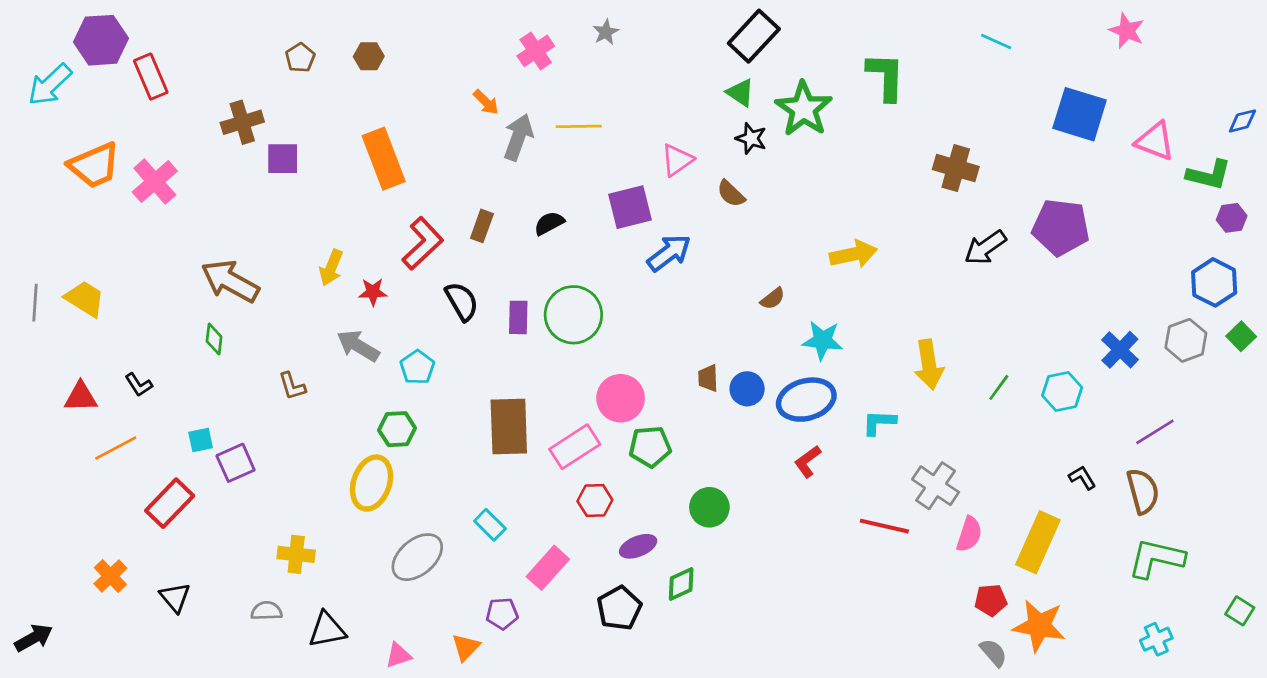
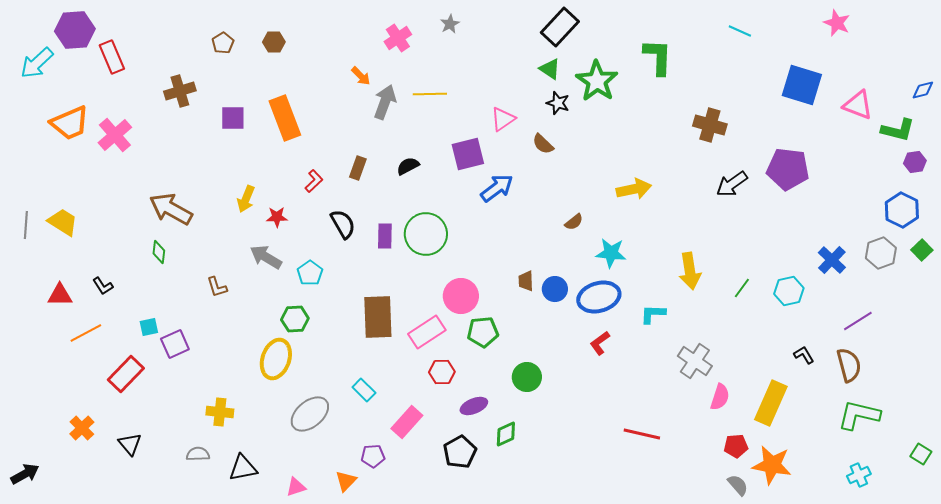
purple square: (283, 159) -> (233, 118), moved
red L-shape: (423, 243) -> (314, 181), size x0.6
red line: (884, 526) -> (642, 434), moved

